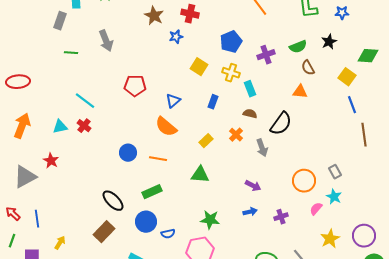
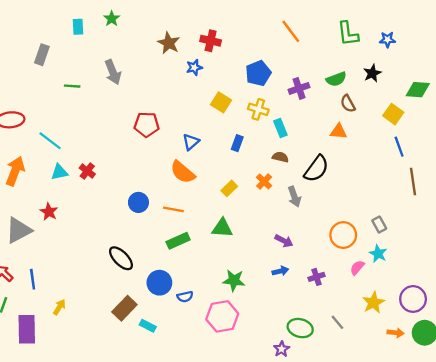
gray rectangle: (60, 21) -> (42, 55), moved
cyan line: (85, 101) -> (50, 141), moved
green rectangle: (152, 192) -> (178, 241), moved
brown rectangle: (104, 232) -> (124, 308), moved

